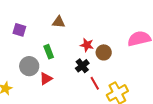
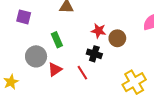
black cross: (82, 66) -> (94, 54), turned -32
red line: (95, 83) -> (82, 73), moved

